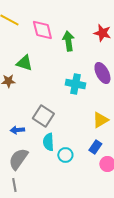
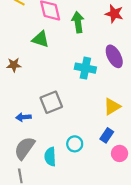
green triangle: (24, 63) -> (41, 39), moved
gray square: (43, 116) -> (51, 102), turned 35
cyan semicircle: (48, 142) -> (50, 157), moved

